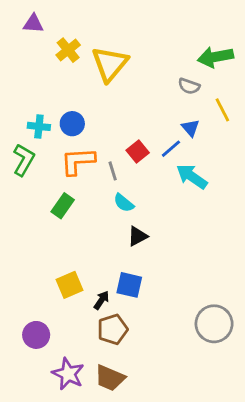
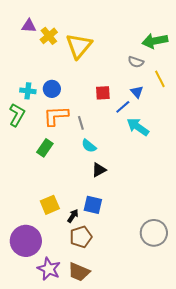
purple triangle: (33, 24) -> (29, 26), moved
red square: (138, 151) -> (103, 93), moved, turned 35
purple circle: (36, 335) -> (26, 241), size x1.6

